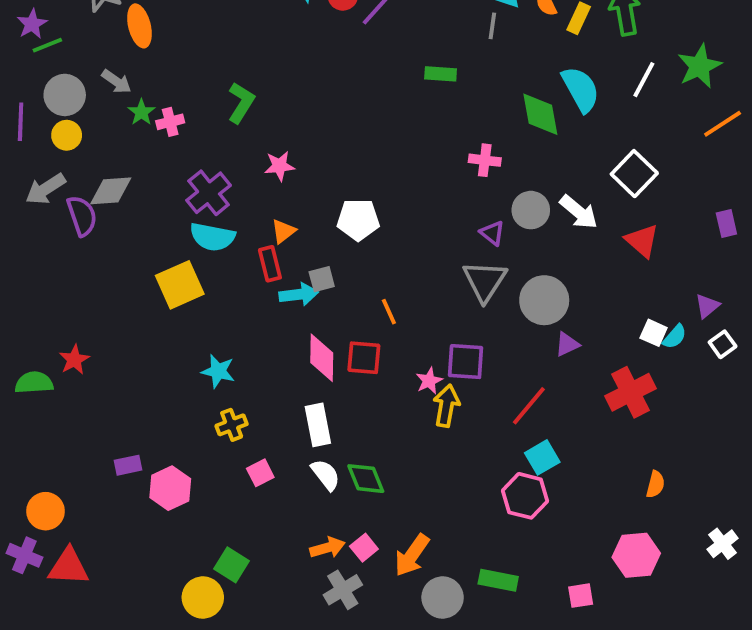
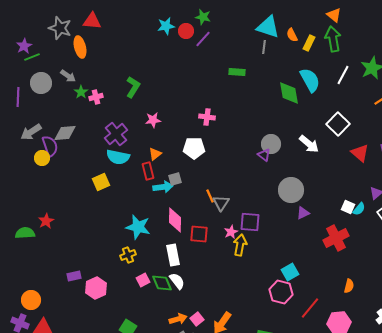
yellow circle: (67, 135) -> (42, 158), moved
pink cross: (485, 160) -> (207, 117), moved
gray circle: (531, 210) -> (271, 144), moved
red triangle: (642, 241) -> (360, 153), moved
gray triangle: (485, 281) -> (221, 203), moved, size x0.7
yellow square: (180, 285) -> (101, 182), size x0.7
red square: (364, 358) -> (199, 234), moved
cyan star: (218, 371) -> (138, 227), moved, size x1.4
red line: (529, 406) -> (310, 308), moved
green diamond: (366, 479) -> (162, 283), moved

